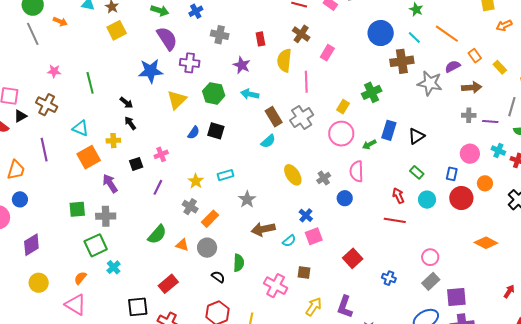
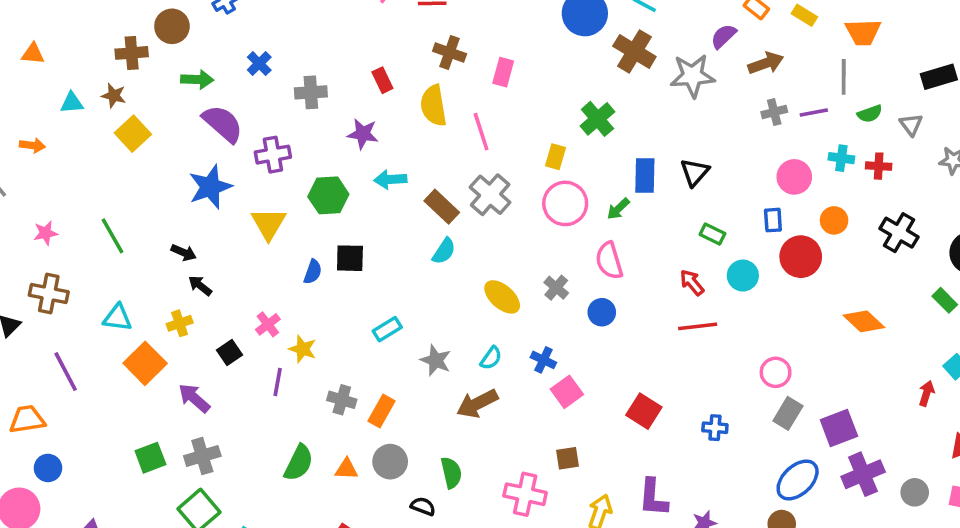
brown cross: (402, 61) -> (634, 51), turned -35
orange trapezoid: (16, 170) -> (27, 419), turned -100
yellow star: (196, 181) -> (303, 349), moved
cyan semicircle: (289, 241) -> (491, 358), moved
orange diamond: (486, 243) -> (864, 321), turned 30

